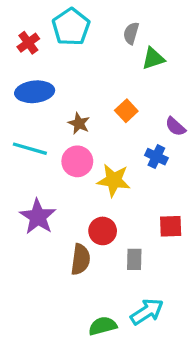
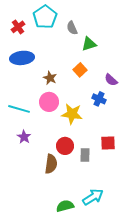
gray semicircle: (131, 33) -> (72, 28), moved, turned -40
green triangle: (153, 59) -> (89, 44), moved
cyan line: (30, 149) -> (19, 109), moved
purple star: (38, 217) -> (24, 137), size x0.6
gray rectangle: (134, 259) -> (85, 155), moved

